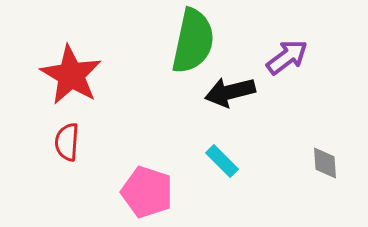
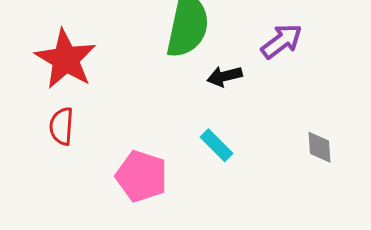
black arrow: (230, 92) -> (225, 76), size x0.7

